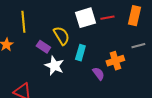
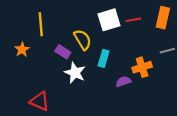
purple semicircle: (98, 74) -> (123, 81), turned -72

